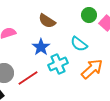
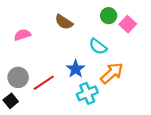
blue star: (41, 47) -> (76, 69), moved
cyan cross: (58, 64) -> (87, 93), moved

